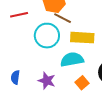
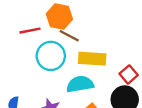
red line: (19, 15) -> (30, 31), moved

